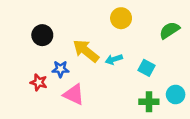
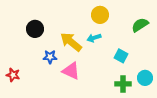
cyan arrow: (114, 59) -> (94, 38), moved
red star: (39, 82) -> (13, 75), moved
pink triangle: (74, 95) -> (71, 71), moved

